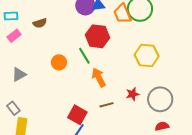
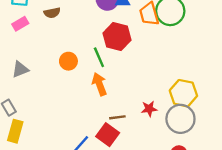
yellow hexagon: (147, 55) -> (183, 93), moved
orange arrow: (99, 77) -> (99, 84), moved
red square: (77, 115) -> (108, 135), moved

